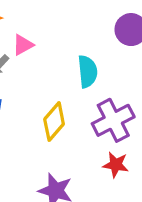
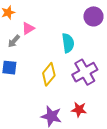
red star: (116, 165) -> (79, 110), moved

